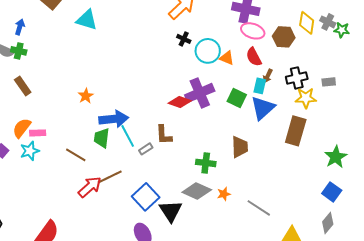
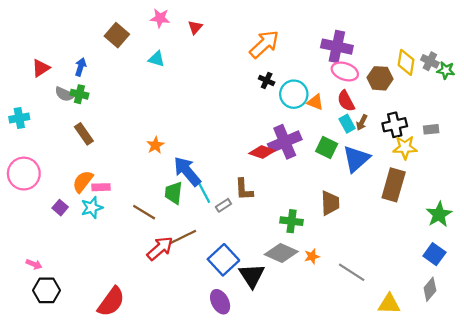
cyan triangle: (87, 20) -> (157, 59), size x0.7
cyan rectangle: (260, 86) -> (347, 124), moved, turned -42
blue arrow: (114, 119) -> (187, 171), turned -124

